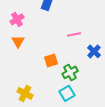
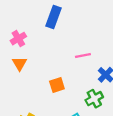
green cross: (70, 72) -> (94, 99), moved

